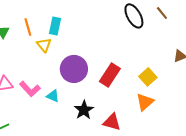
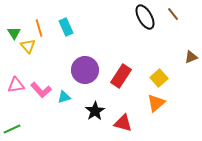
cyan rectangle: (55, 26) -> (66, 27), turned -36
yellow triangle: (44, 45) -> (28, 46), moved
cyan triangle: (53, 96) -> (64, 97), turned -40

